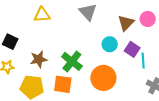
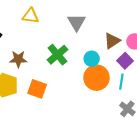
purple square: (132, 49) -> (125, 61), moved
green cross: (72, 61) -> (57, 55), moved
orange circle: (103, 78) -> (96, 78), moved

